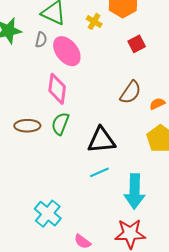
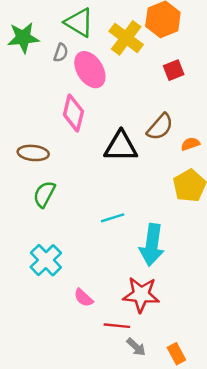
yellow cross: (94, 21) -> (126, 38), size x1.8
green semicircle: (60, 124) -> (44, 194), moved
black triangle: (101, 140) -> (121, 146), moved

